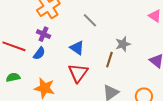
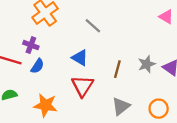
purple cross: (43, 34) -> (31, 45), moved
gray star: (123, 44) -> (147, 64), moved

